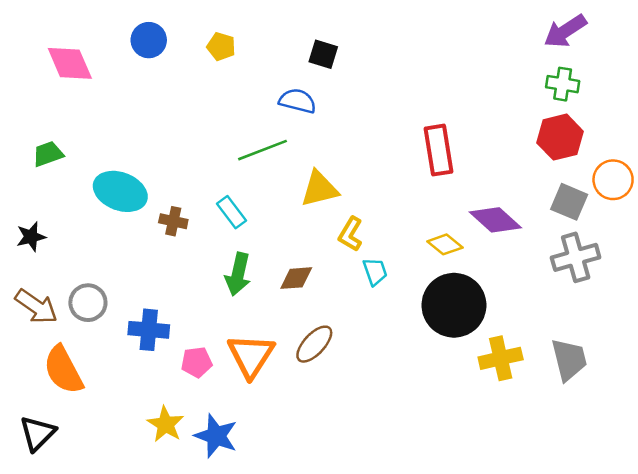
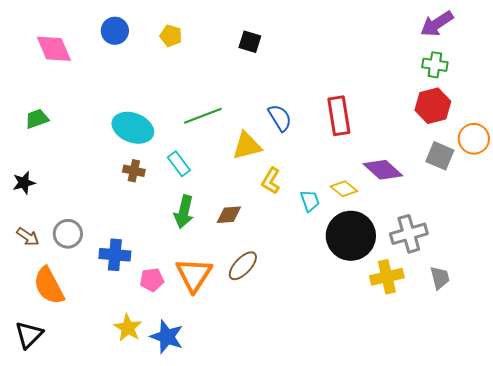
blue semicircle: (297, 101) -> (280, 118), moved, turned 44
cyan ellipse: (120, 191) -> (133, 128), moved
gray cross: (576, 257) -> (409, 234), moved
cyan trapezoid: (375, 272) -> (310, 201), moved
brown arrow: (36, 307) -> (28, 237), size x0.7
gray trapezoid: (569, 360) -> (440, 278), size x0.7

